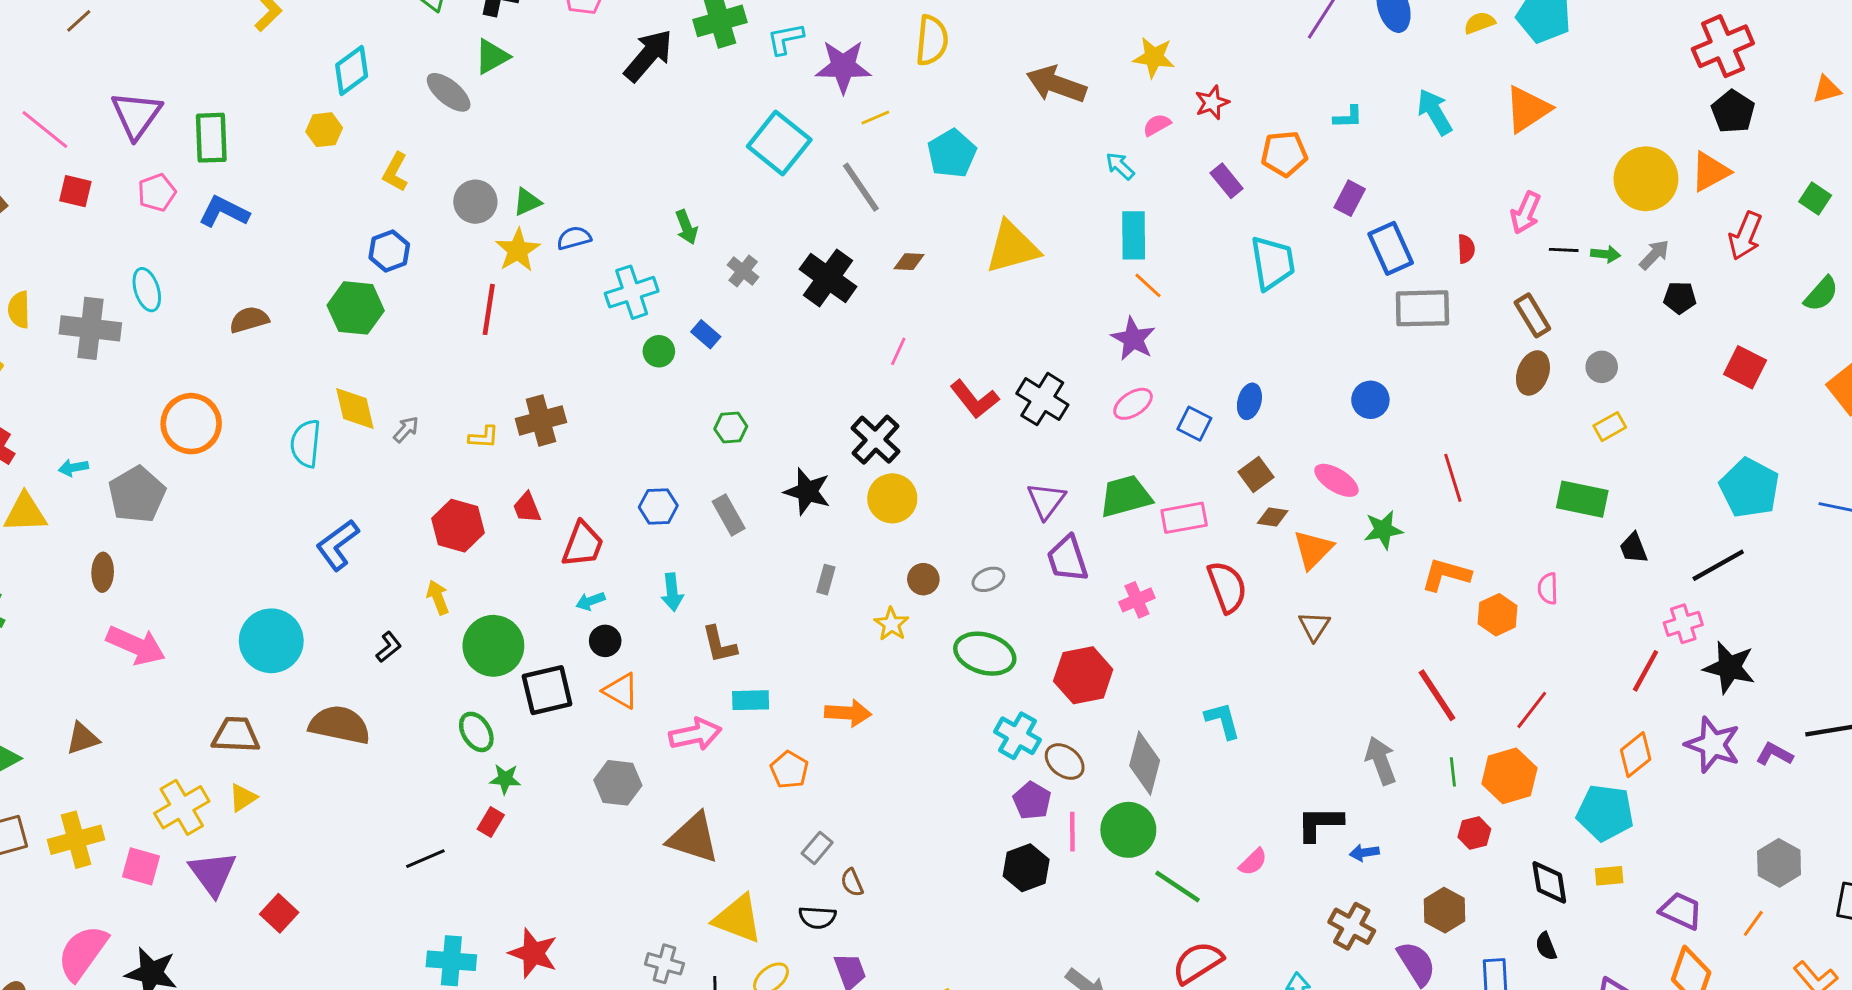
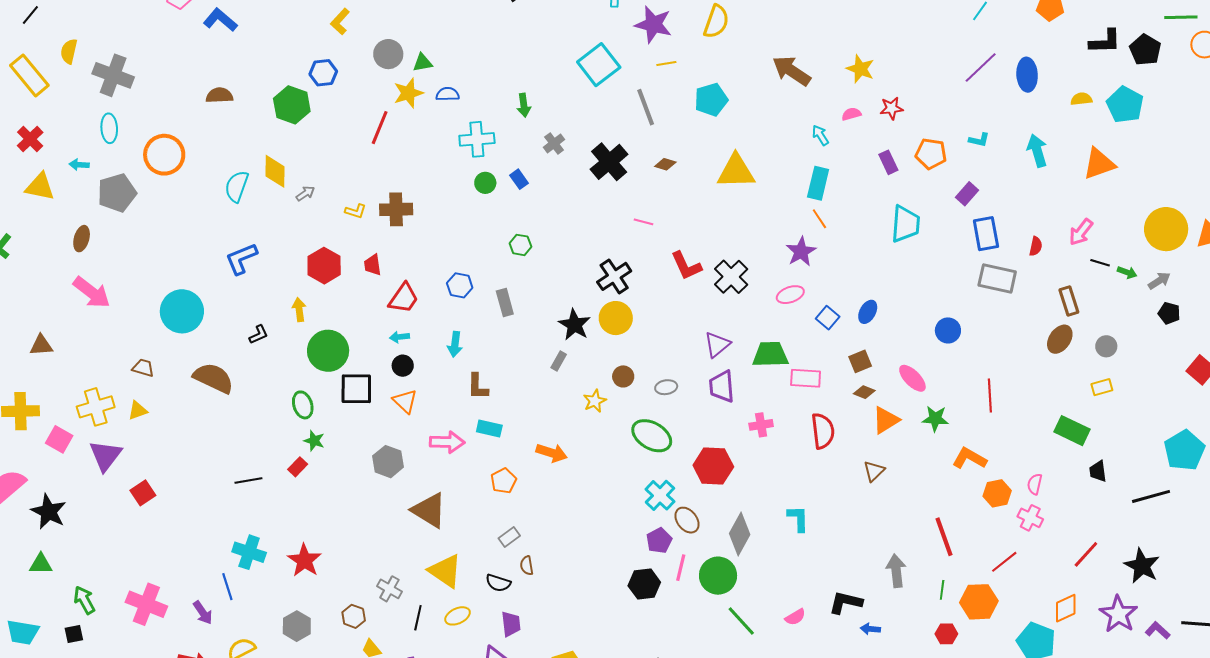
cyan ellipse: (147, 290) -> (109, 128), moved
pink line: (898, 351) -> (644, 222), turned 66
black star: (807, 491) -> (575, 325), moved
pink cross: (1683, 624) -> (1030, 518), moved, turned 30
brown trapezoid: (236, 735) -> (143, 368), size x0.7

